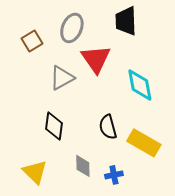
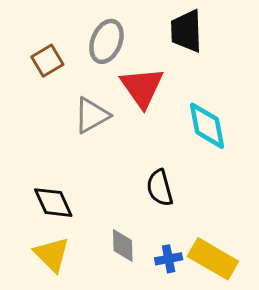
black diamond: (54, 126) -> (53, 203), moved, turned -32
yellow rectangle: (144, 143) -> (213, 259), moved

